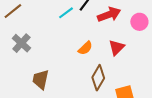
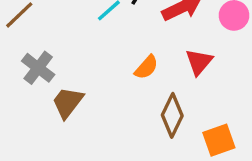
brown trapezoid: (41, 79) -> (68, 102), moved, turned 30

